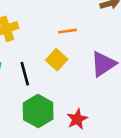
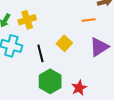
orange line: (68, 31) -> (89, 20), moved

